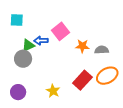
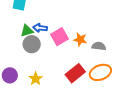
pink square: (60, 31) -> (59, 37), moved
gray circle: (23, 59) -> (32, 44), moved
yellow star: (53, 91) -> (36, 79), moved

